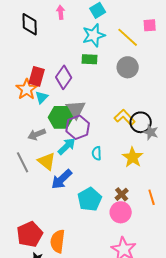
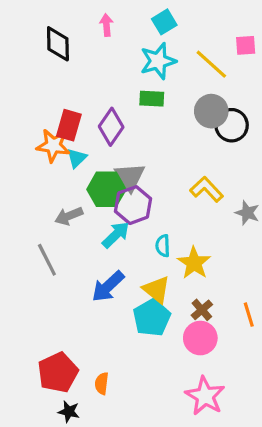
orange star: (27, 89) -> (53, 146), turned -30
black circle: (141, 122) -> (232, 125), moved
yellow star: (133, 157) -> (194, 263), moved
yellow triangle: (47, 161) -> (156, 290), moved
orange semicircle: (58, 241) -> (102, 383), size x0.6

